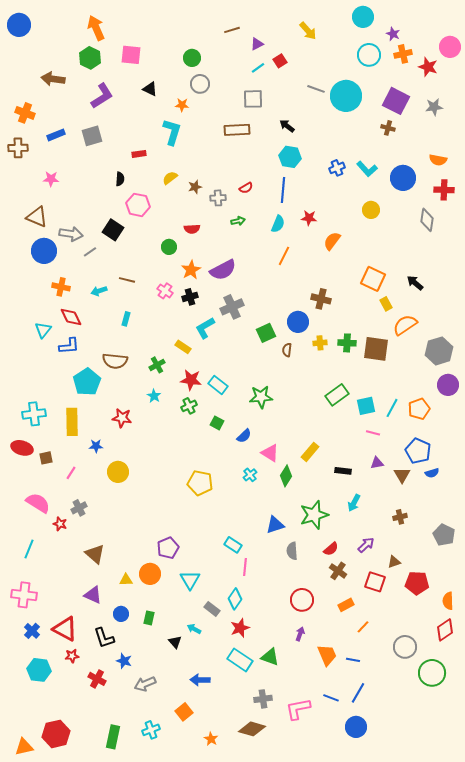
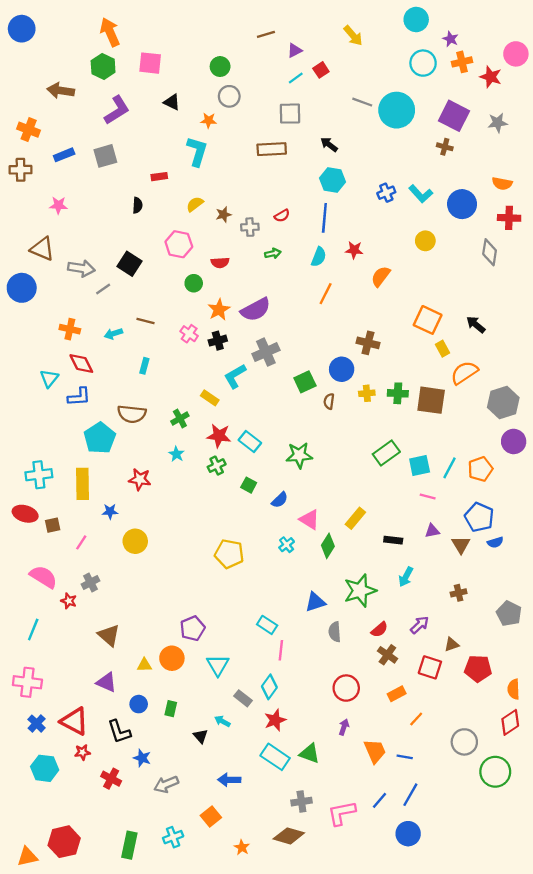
pink hexagon: (138, 205) -> (179, 244), moved
blue circle: (44, 251) -> (22, 288), moved
blue line: (331, 698) -> (379, 800), turned -70

